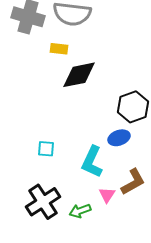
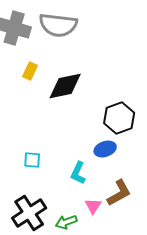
yellow rectangle: (59, 49) -> (30, 71), moved, turned -72
cyan L-shape: (92, 162) -> (78, 173), size x0.7

